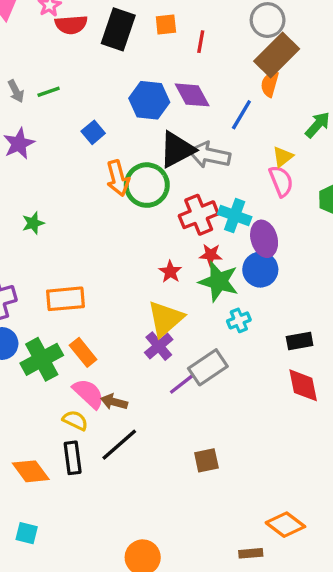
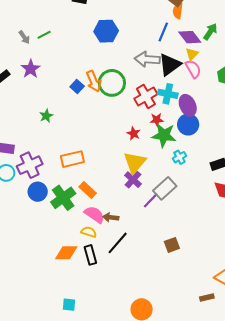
purple diamond: (192, 95) -> (190, 37), moved
blue square: (93, 132) -> (77, 86), moved
black triangle: (177, 150) -> (170, 65), moved
orange diamond: (31, 471) -> (66, 253), moved, turned -45

